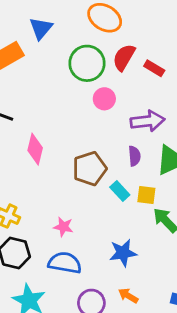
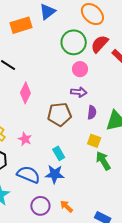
purple arrow: (148, 121) -> (79, 92), moved, size x0.7
cyan rectangle: (120, 191) -> (59, 153), moved
pink star: (63, 227) -> (25, 139), moved
blue star: (123, 253) -> (55, 174), moved

